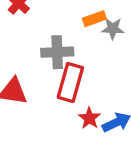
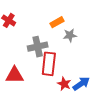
gray star: (113, 29) -> (70, 35), moved

